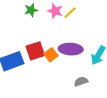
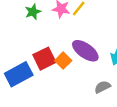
purple ellipse: (71, 49) -> (85, 51), turned 40

